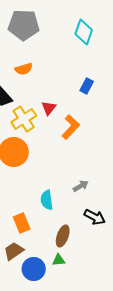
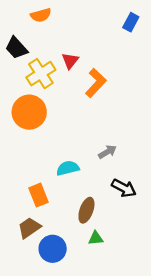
blue rectangle: (87, 86) -> (131, 22), moved
cyan semicircle: (47, 200) -> (68, 168), turned 84
green triangle: (59, 260) -> (96, 238), moved

